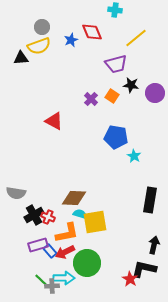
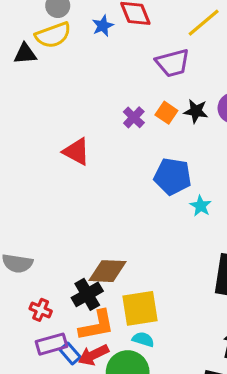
black star: (131, 85) -> (196, 111), moved
cyan semicircle: (80, 214) -> (143, 339), moved
black cross: (34, 215) -> (87, 294), moved
red cross: (48, 217) -> (41, 310), moved

